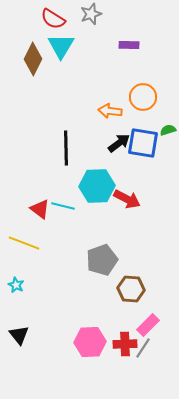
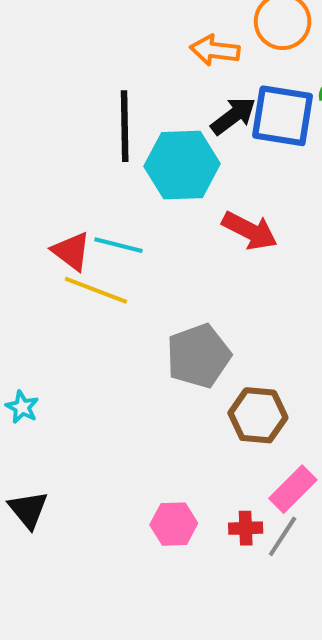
cyan hexagon: (97, 186) -> (182, 165), moved
yellow line: (24, 243) -> (96, 290), moved
pink hexagon: (90, 342) -> (174, 524), size x0.7
red cross: (125, 344) -> (246, 528), size x0.7

